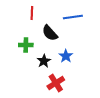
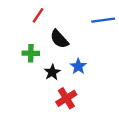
red line: (32, 13) -> (38, 15), turned 32
blue line: (73, 17) -> (103, 20), moved

